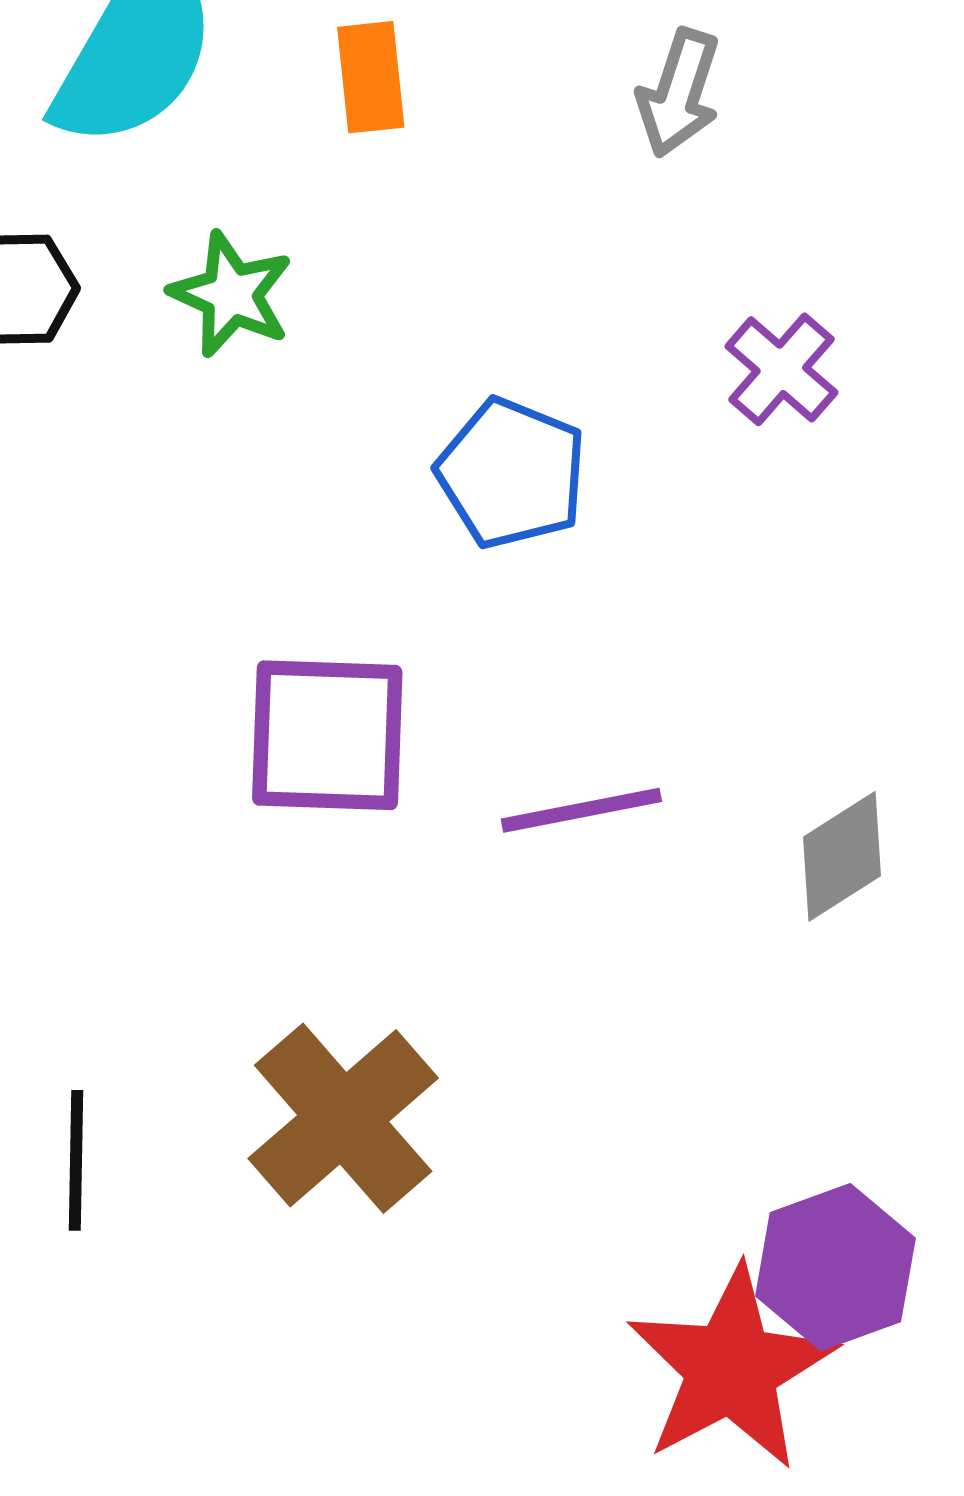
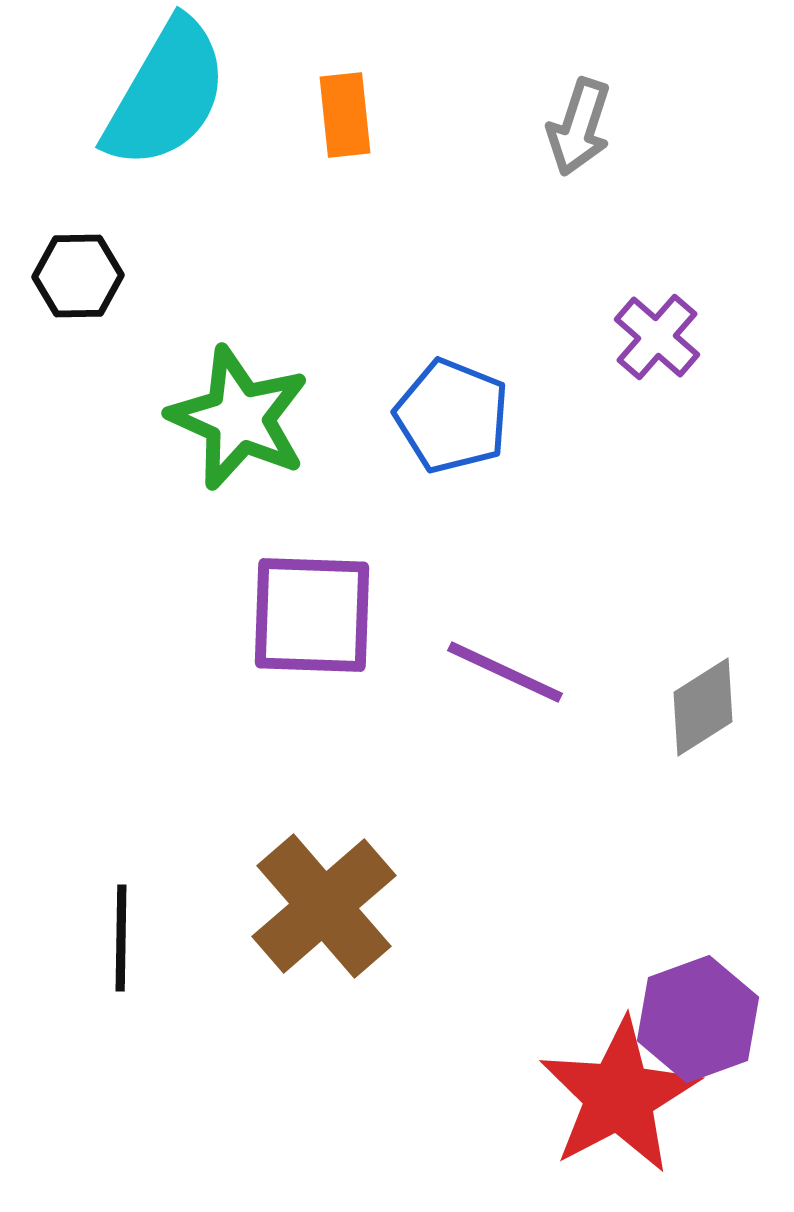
green star: (231, 294) -> (239, 418), moved, size x1.5
purple line: (581, 810) -> (505, 672), turned 36

